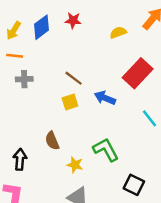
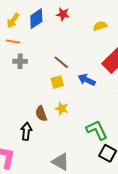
green L-shape: (106, 150) -> (97, 130), moved
black arrow: (20, 159) -> (26, 131), moved
yellow star: (75, 165) -> (62, 109), moved

